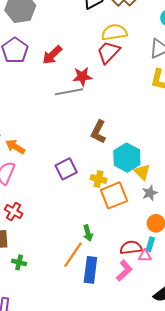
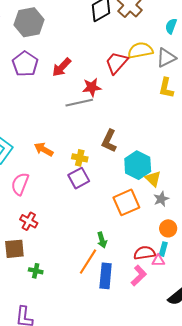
yellow semicircle: (114, 32) -> (140, 50), moved
orange arrow: (15, 147) -> (44, 149), moved
yellow cross: (99, 179) -> (80, 158), moved

